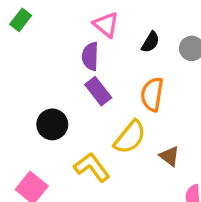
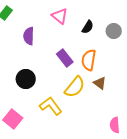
purple semicircle: (90, 56) -> (29, 36), moved
purple rectangle: (98, 91) -> (65, 58), moved
brown triangle: (169, 156) -> (100, 83), moved

